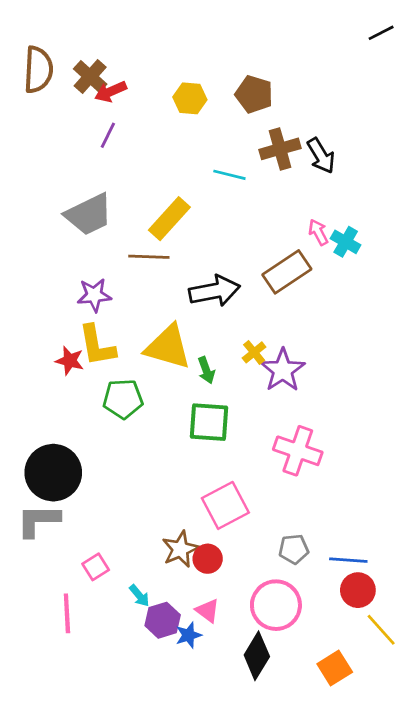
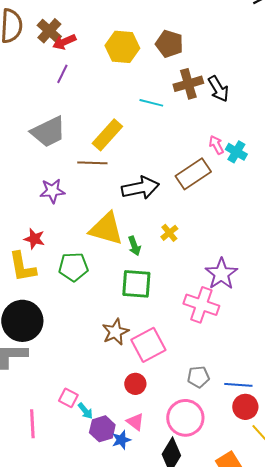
yellow hexagon: (190, 98) -> (122, 47), size x1.4
yellow L-shape: (97, 346) -> (22, 267), moved
purple star: (283, 370) -> (221, 274), moved
brown star: (180, 549) -> (115, 332), moved
pink square: (96, 567) -> (68, 398), moved, turned -30

